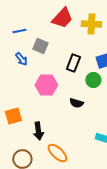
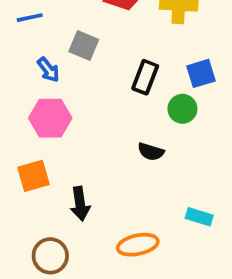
blue line: (19, 31) -> (30, 18), moved
pink hexagon: (46, 85) -> (50, 118), moved
orange ellipse: (57, 153) -> (138, 245), moved, turned -55

